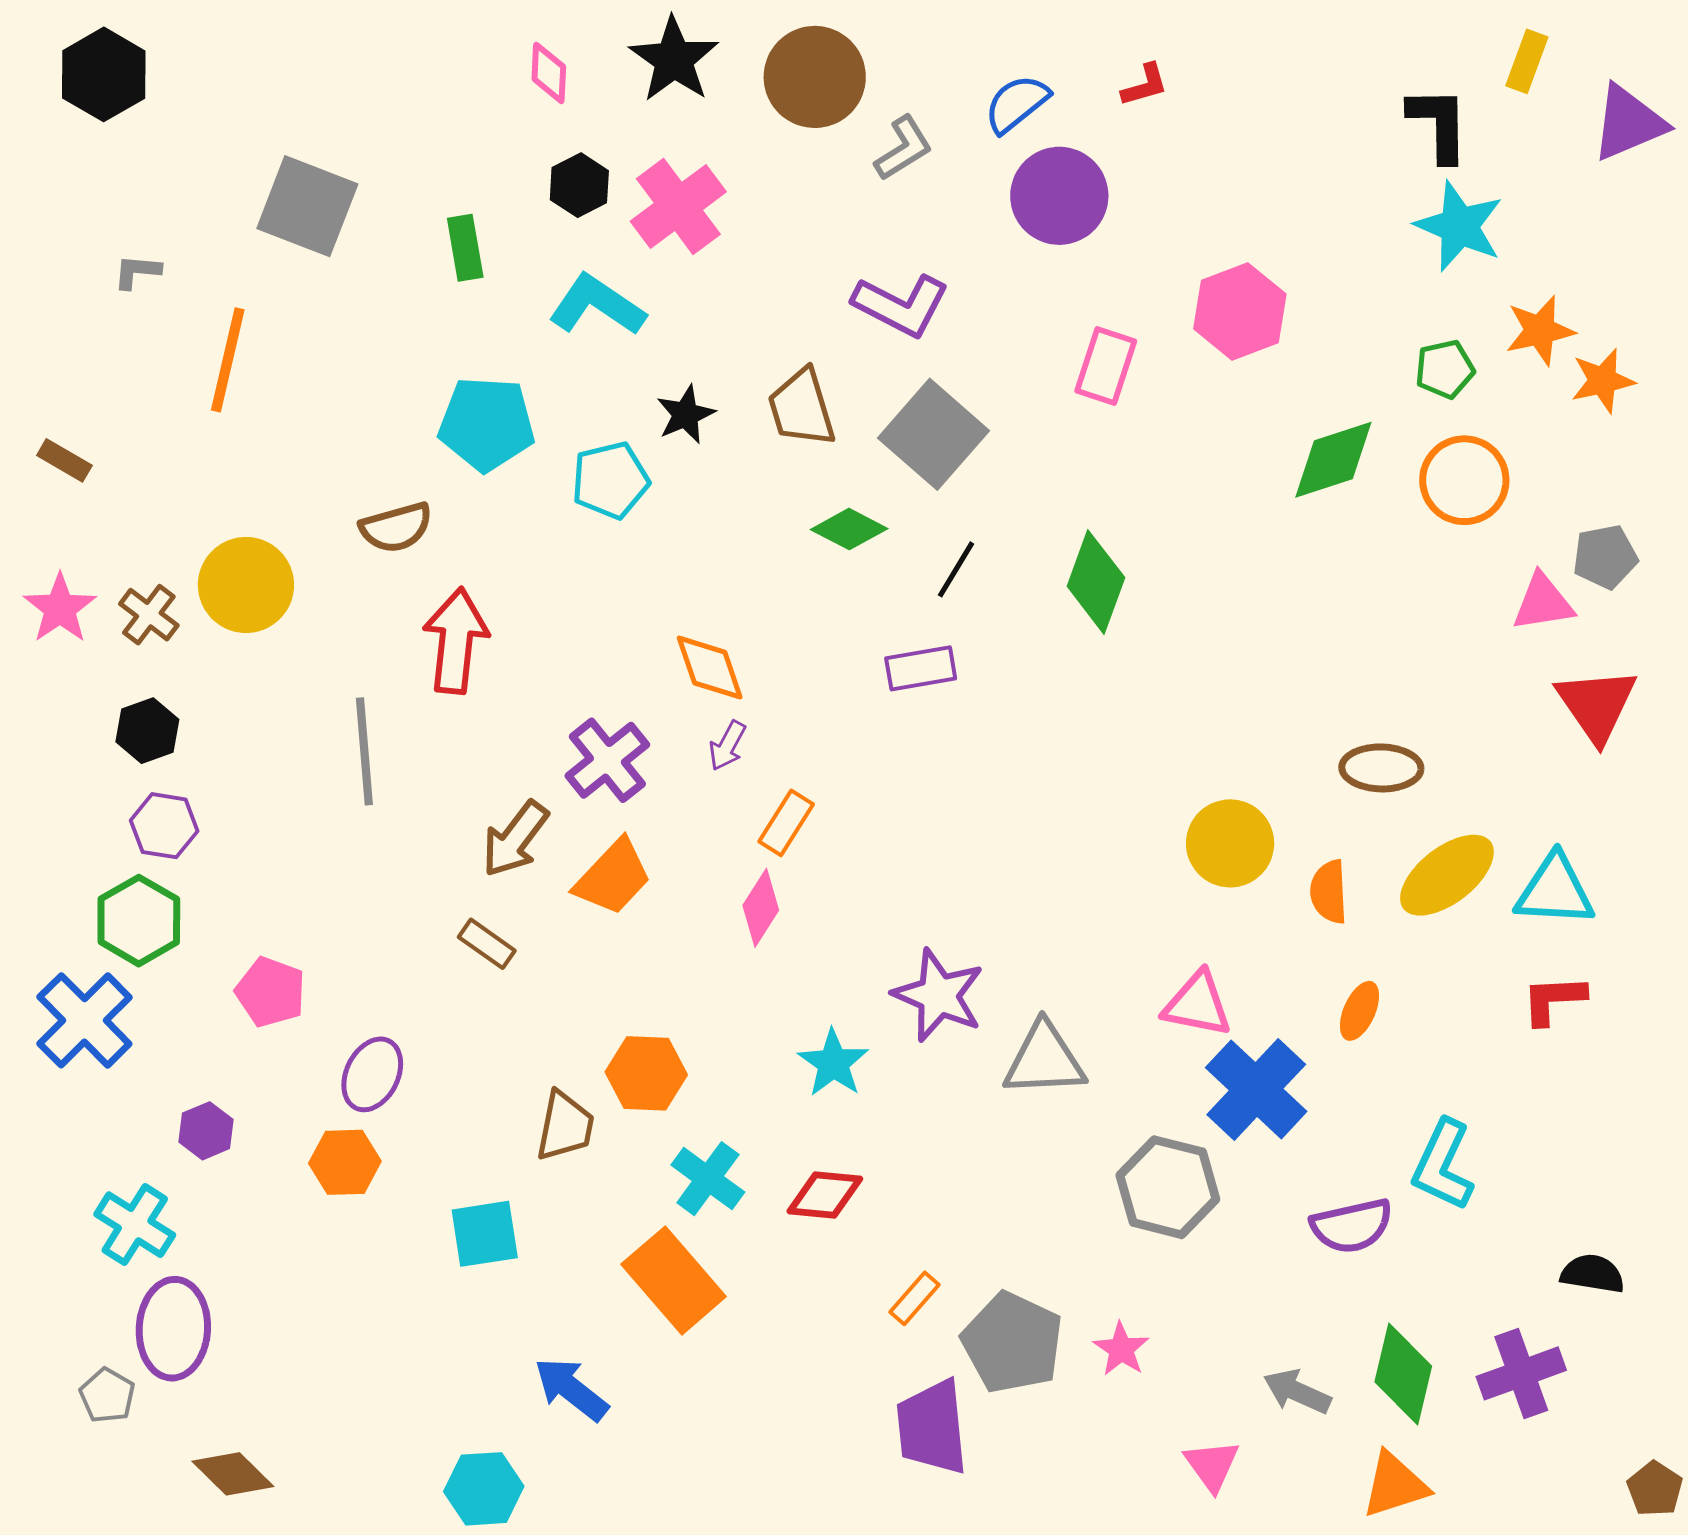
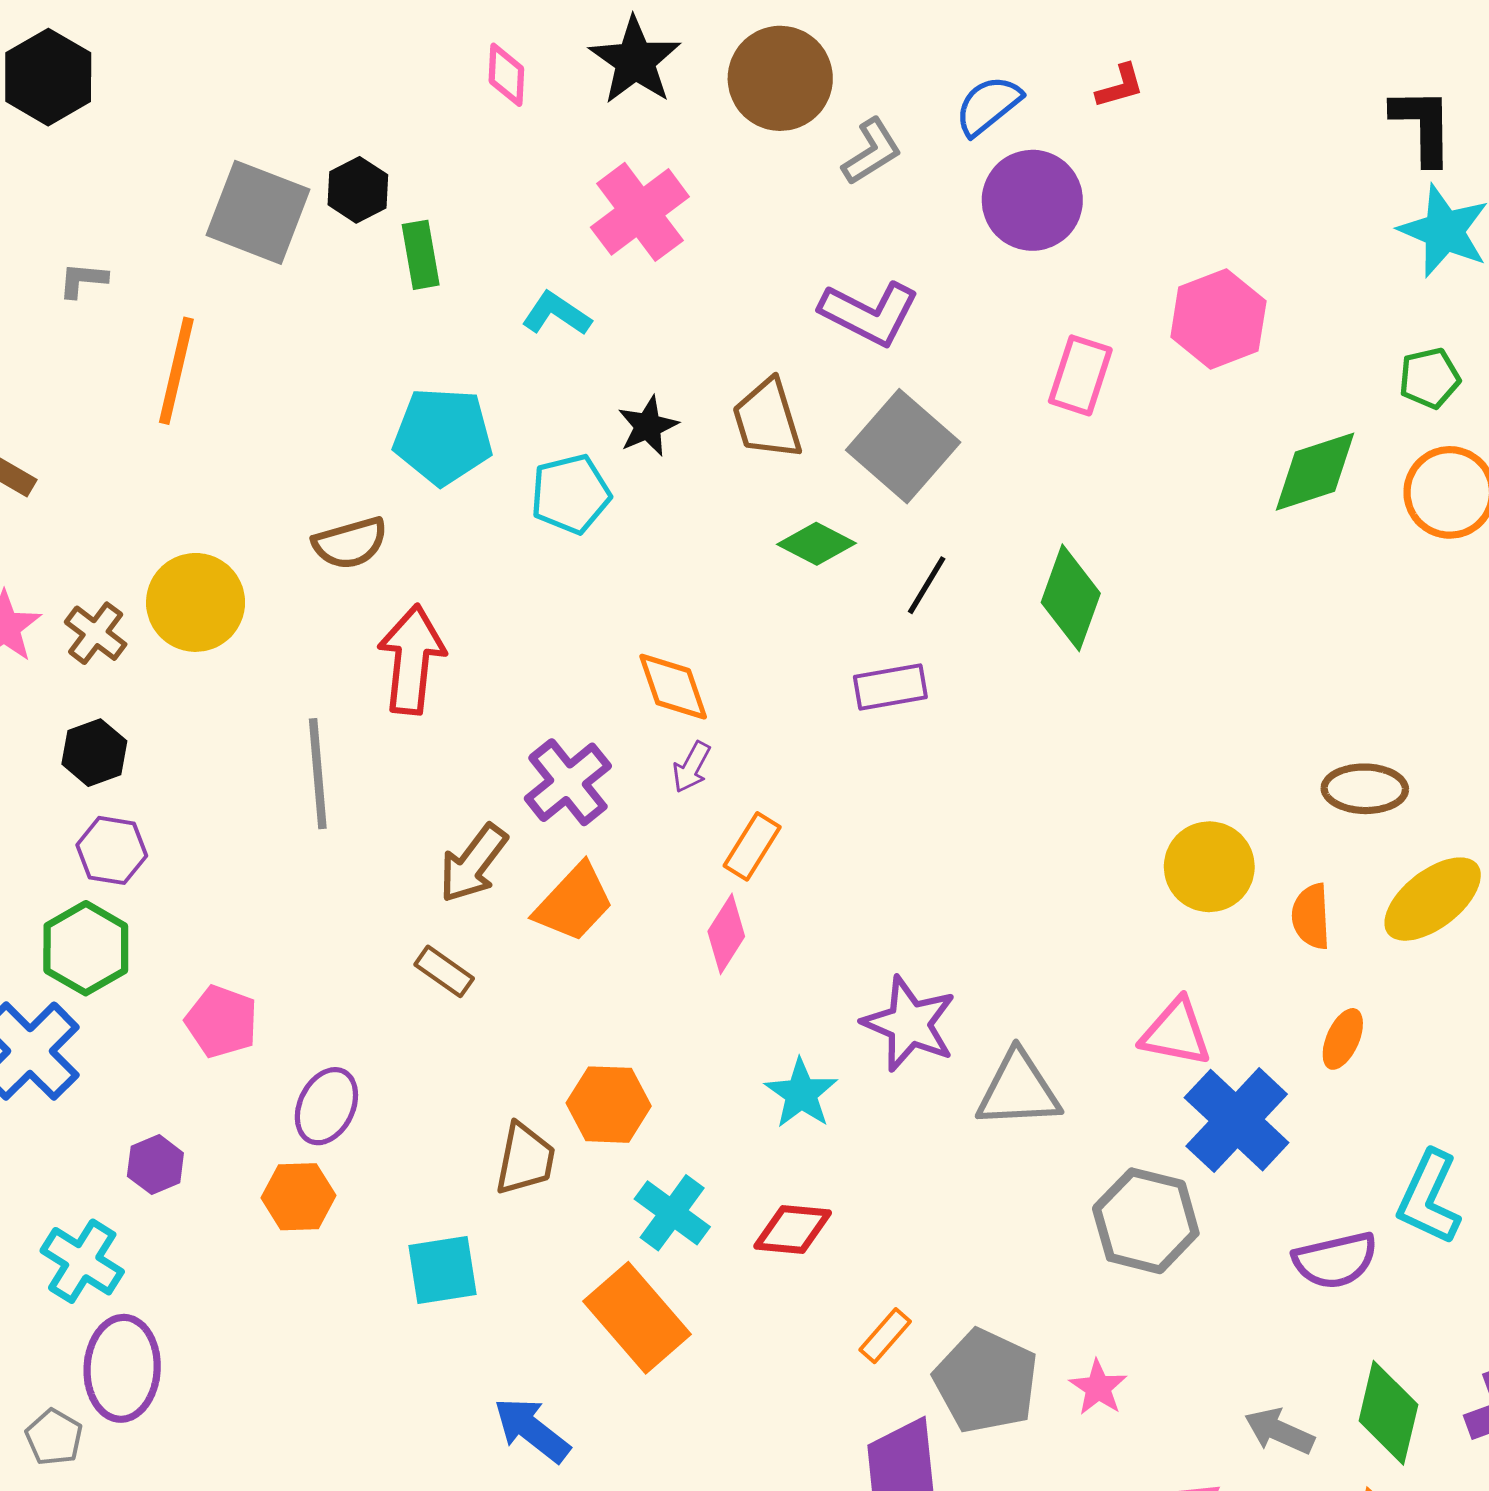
black hexagon: (579, 185) -> (358, 190), moved
cyan L-shape: (597, 305) -> (556, 314), size x0.7

